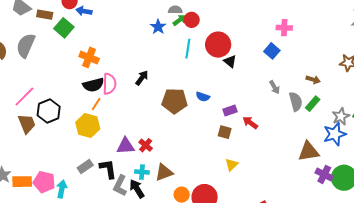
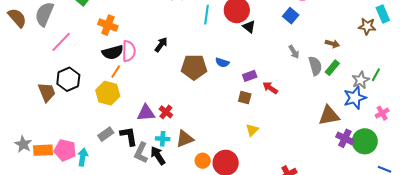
pink line: (24, 97) -> (61, 42), moved

